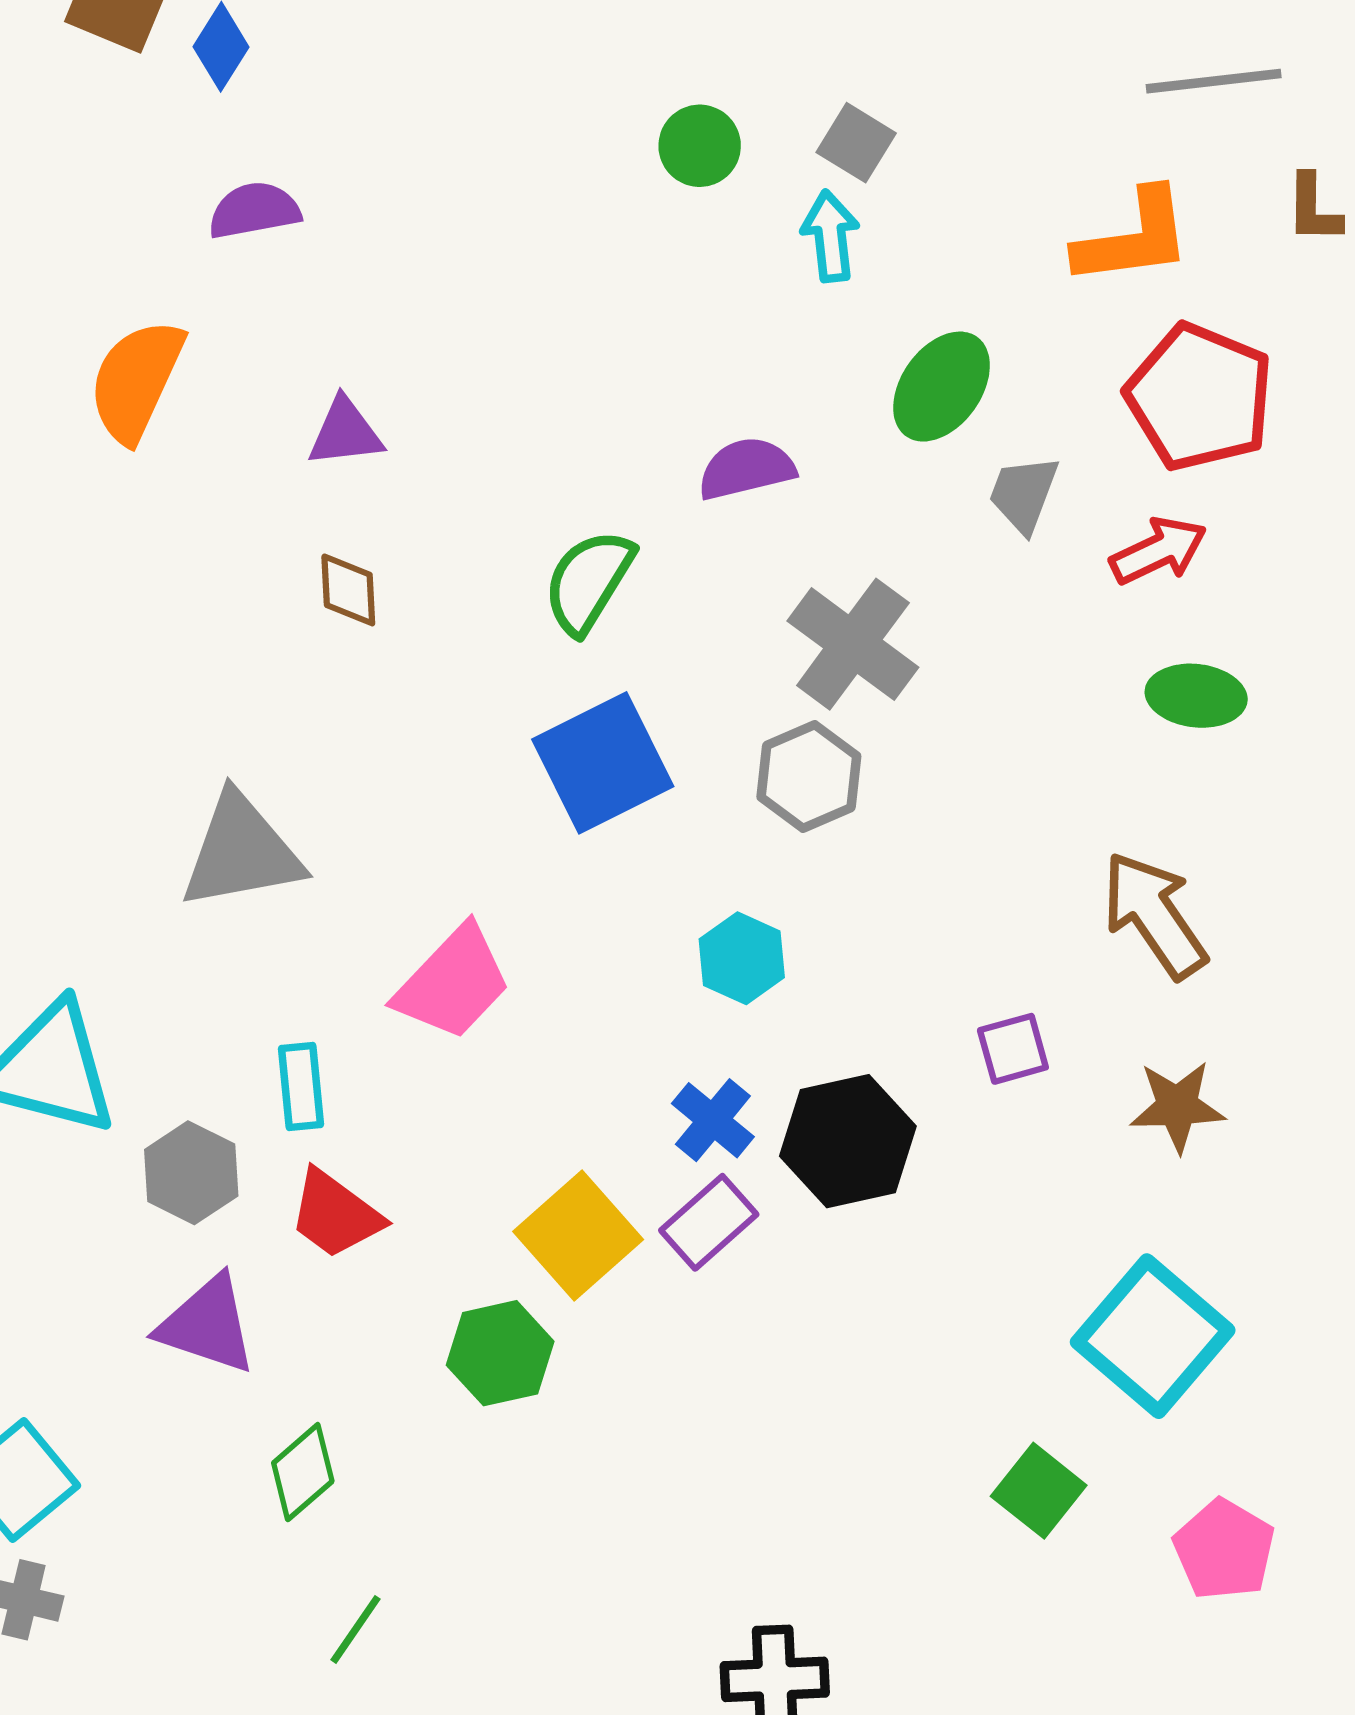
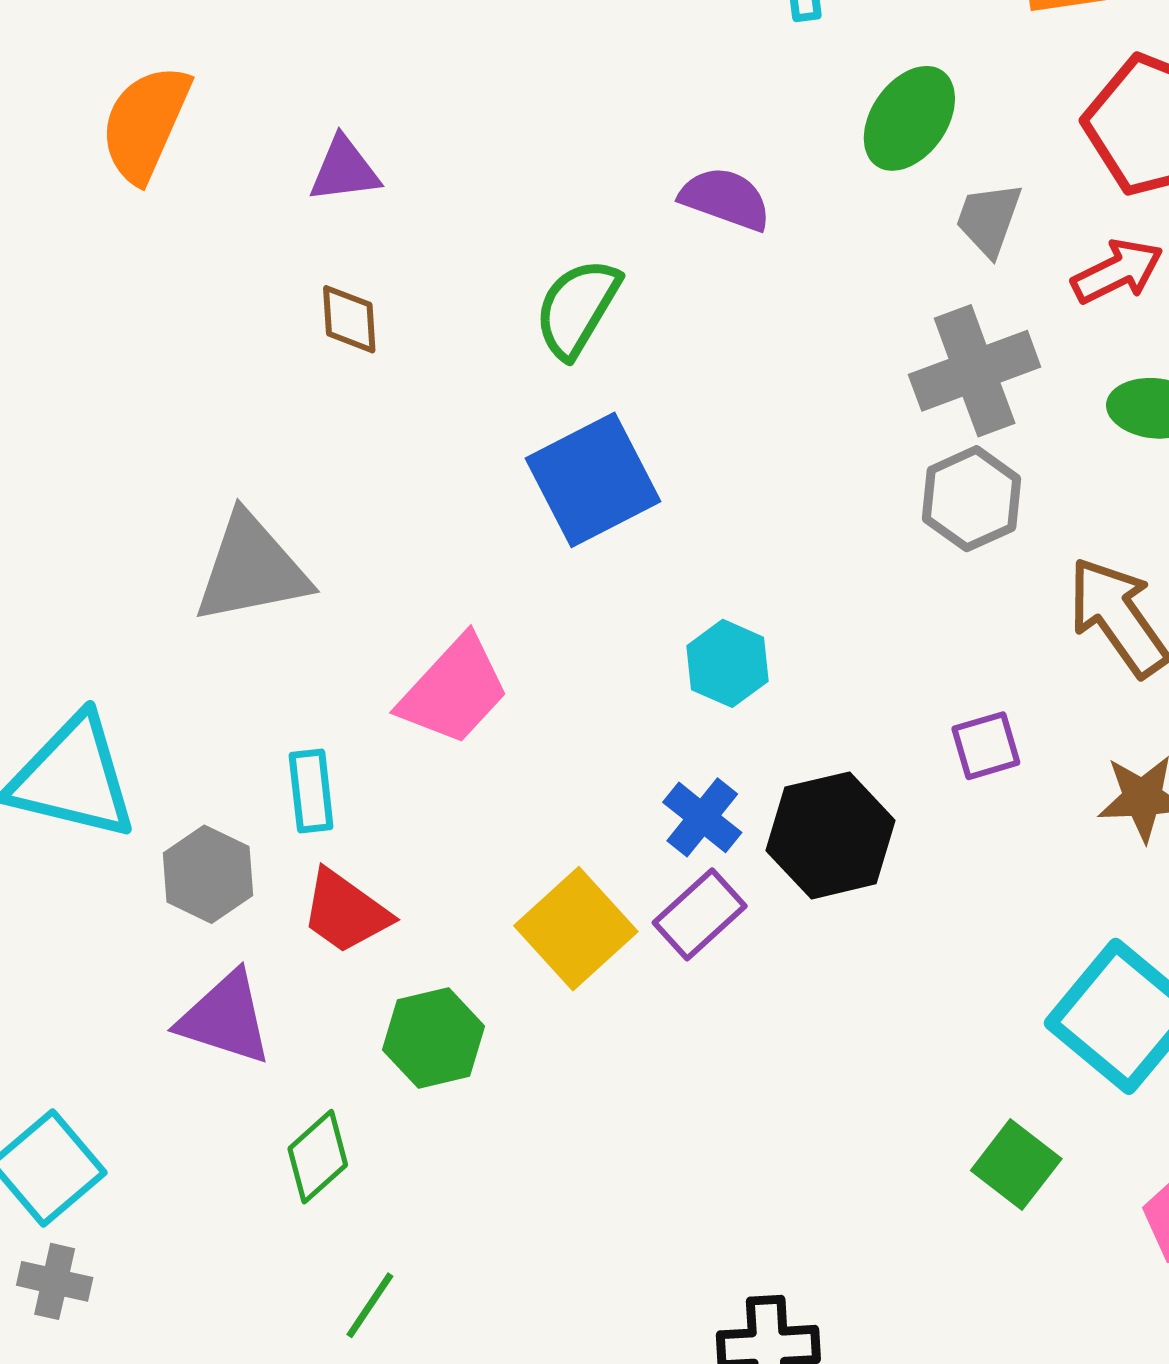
purple semicircle: (746, 469) -> (725, 199), turned 34
gray cross: (853, 644) -> (975, 371), moved, turned 34
gray hexagon: (809, 777) -> (972, 499), moved
green hexagon: (500, 1353) -> (434, 1038), moved

